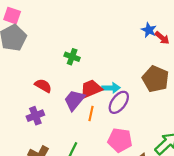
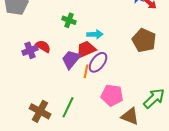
cyan arrow: (111, 88) -> (95, 34), moved
purple ellipse: (119, 102) -> (98, 62), moved
purple cross: (35, 116) -> (30, 50), moved

